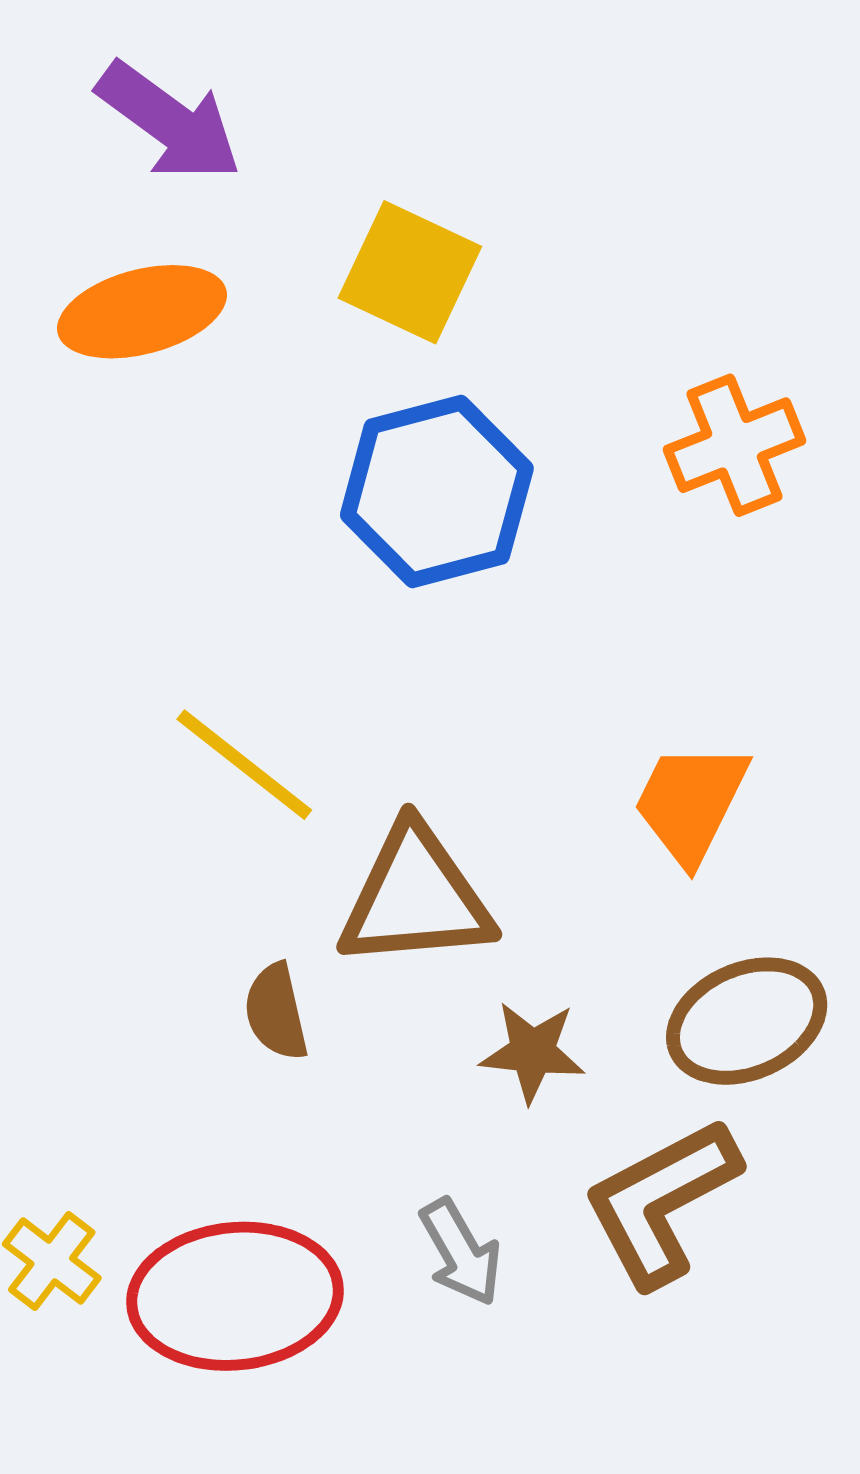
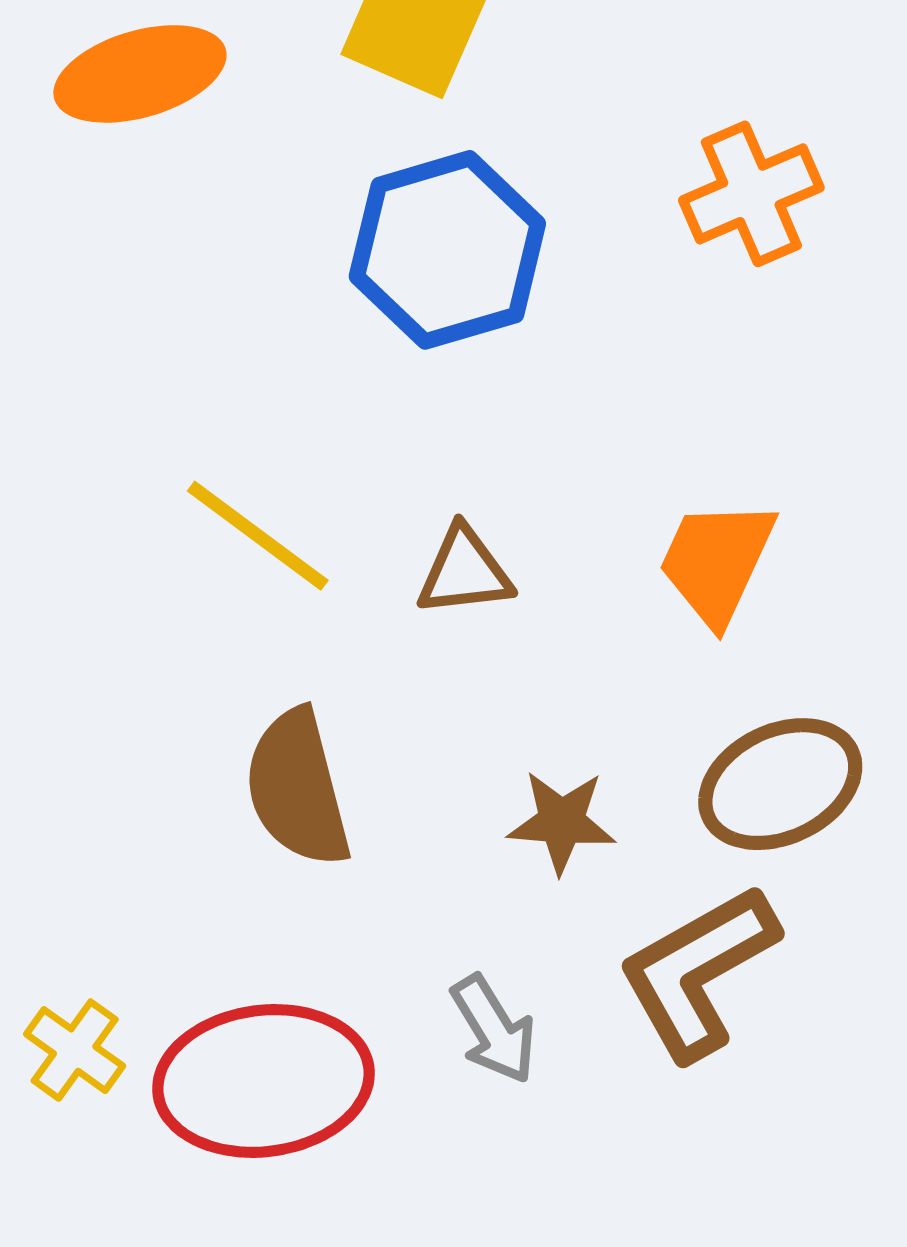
brown triangle: (416, 897) -> (464, 572), moved, size x0.6
brown semicircle: (276, 1012) -> (297, 788), size x1.6

